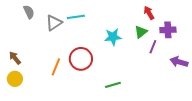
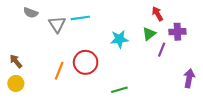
gray semicircle: (29, 12) -> (31, 13), turned 136
gray triangle: (54, 23) -> (57, 24), turned -30
purple arrow: (179, 62) -> (189, 78), moved, turned 84

